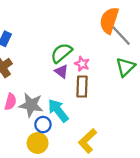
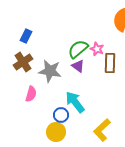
pink star: (82, 64) -> (97, 49), moved
brown rectangle: (82, 87) -> (110, 63), moved
gray star: (31, 105) -> (50, 71), moved

